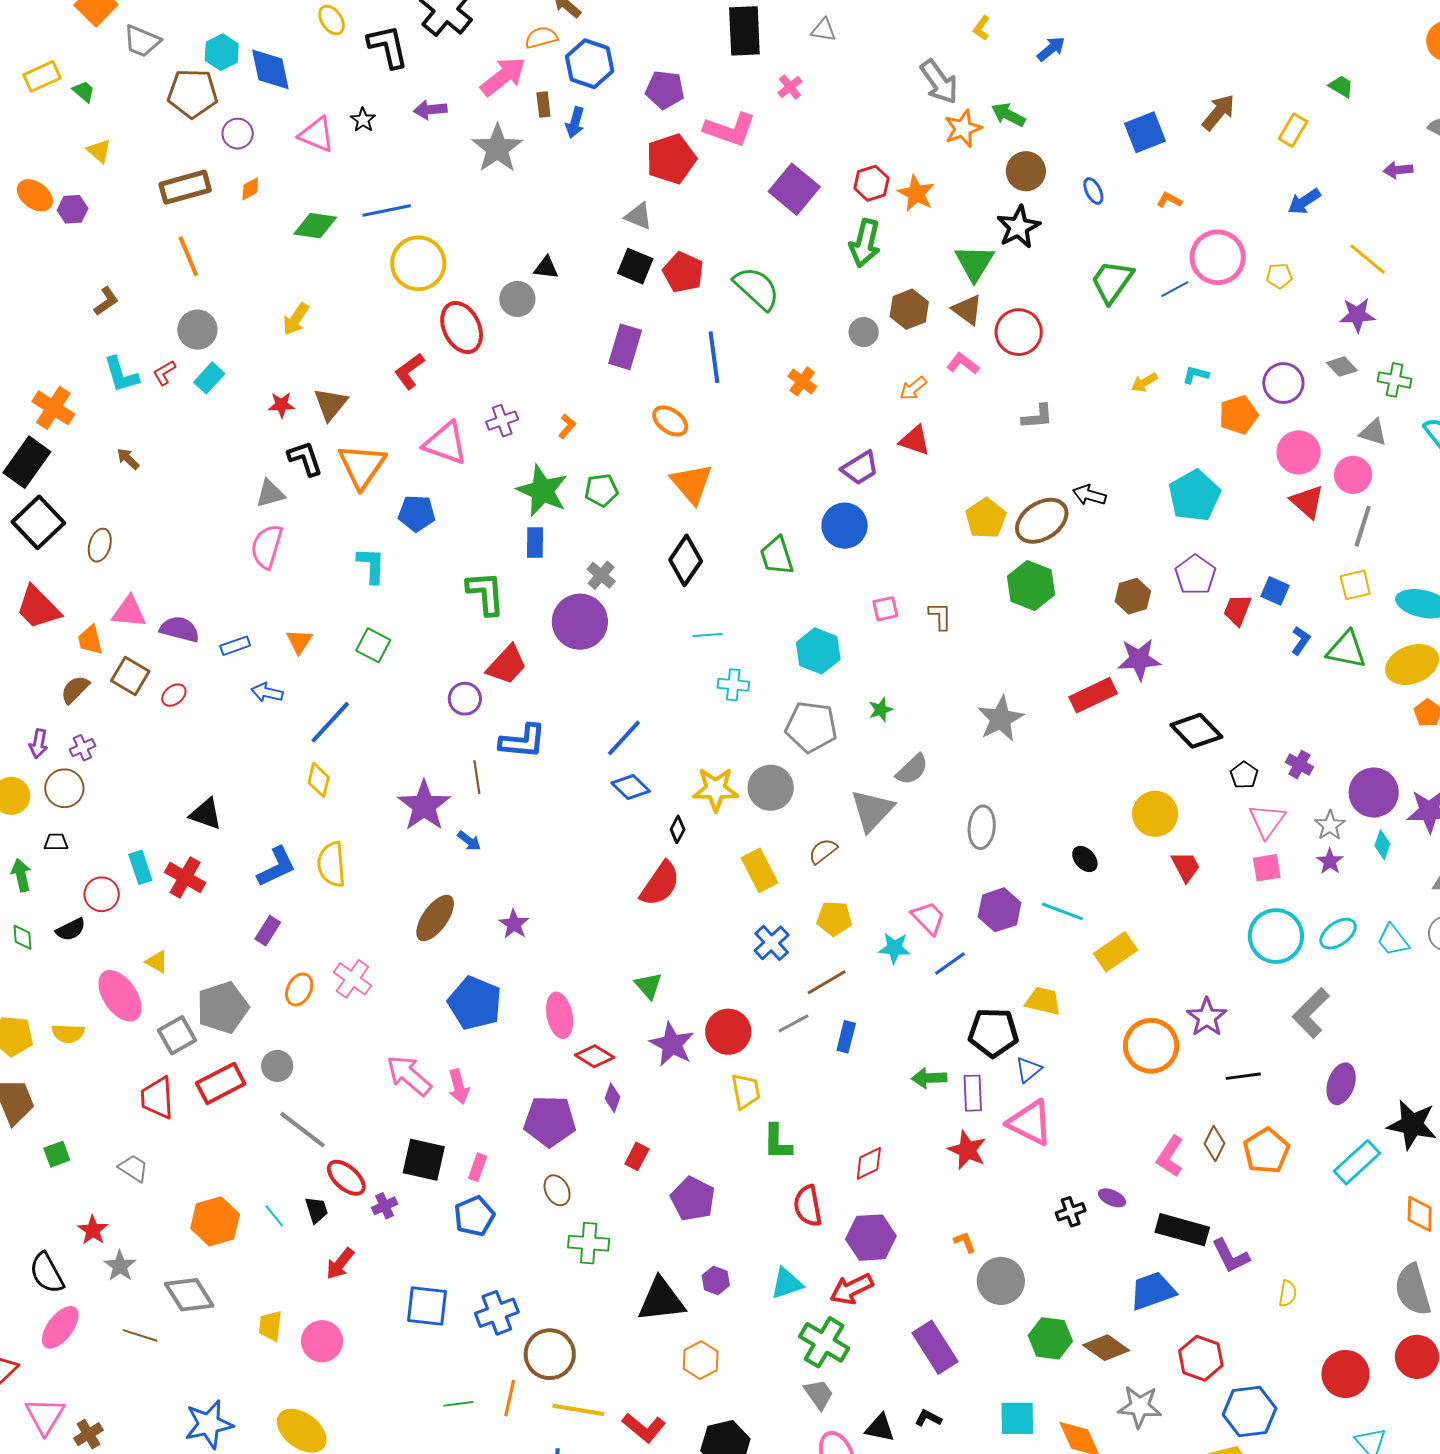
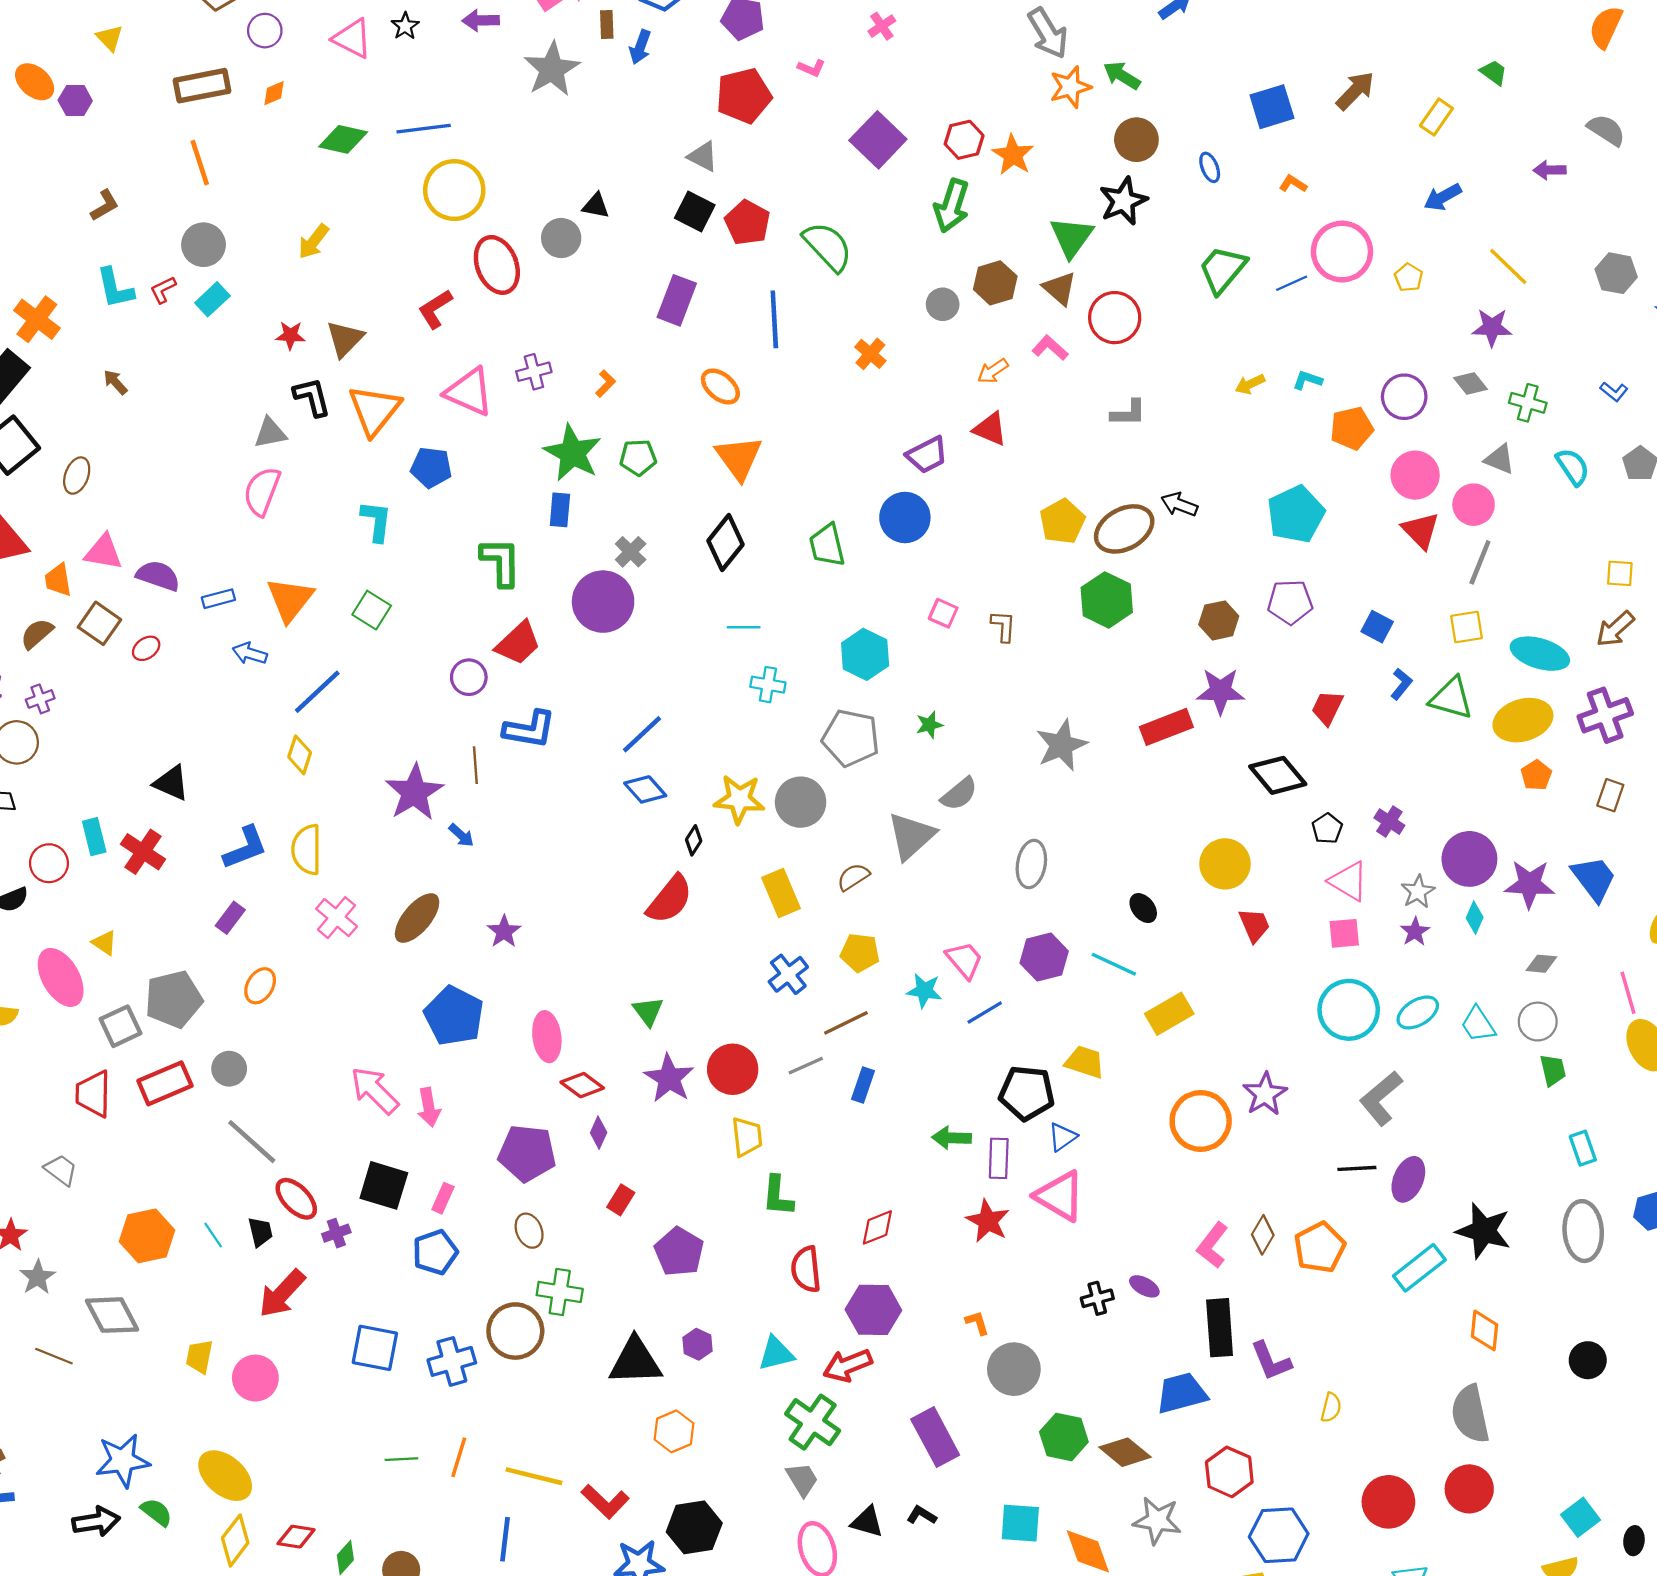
pink L-shape: (730, 129) -> (811, 68), size x0.5
yellow pentagon: (1279, 276) -> (1409, 277), turned 30
purple pentagon: (1195, 575) -> (1290, 602), turned 30
pink square: (885, 609) -> (943, 613), turned 32
red trapezoid: (1237, 610) -> (1327, 708), moved
orange triangle: (299, 641) -> (290, 599), size x1.6
pink triangle: (1267, 821) -> (1349, 881), turned -39
pink cross: (353, 979) -> (337, 918), moved
black line: (1243, 1076) -> (1357, 1168), moved
black rectangle: (1182, 1230) -> (1220, 1328), turned 66
red arrow: (340, 1264) -> (282, 1294), size x1.4
brown circle: (550, 1354) -> (515, 1331), moved

